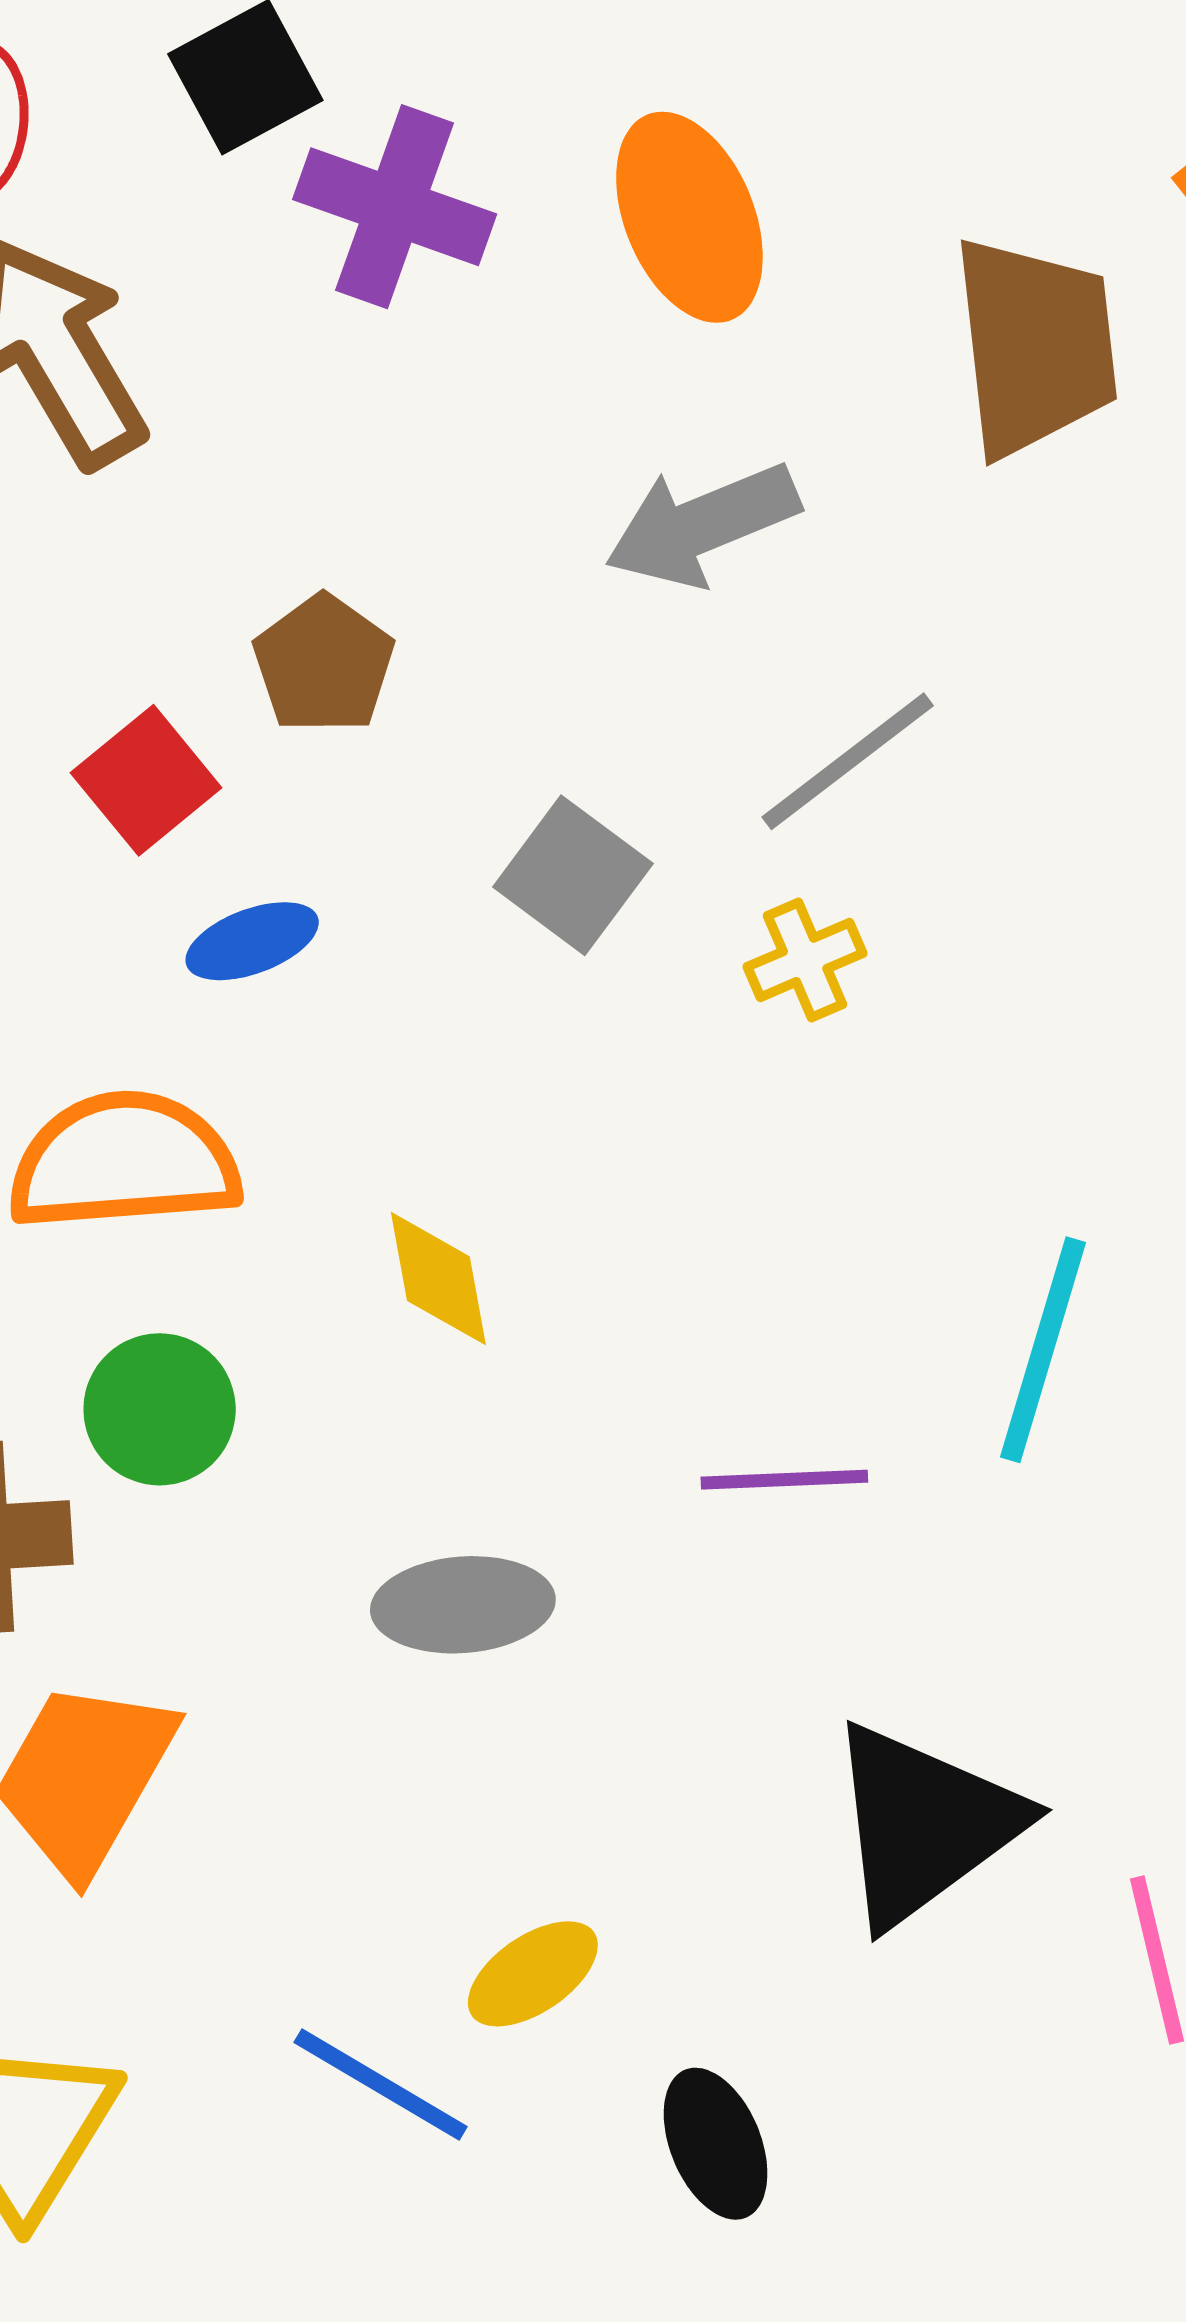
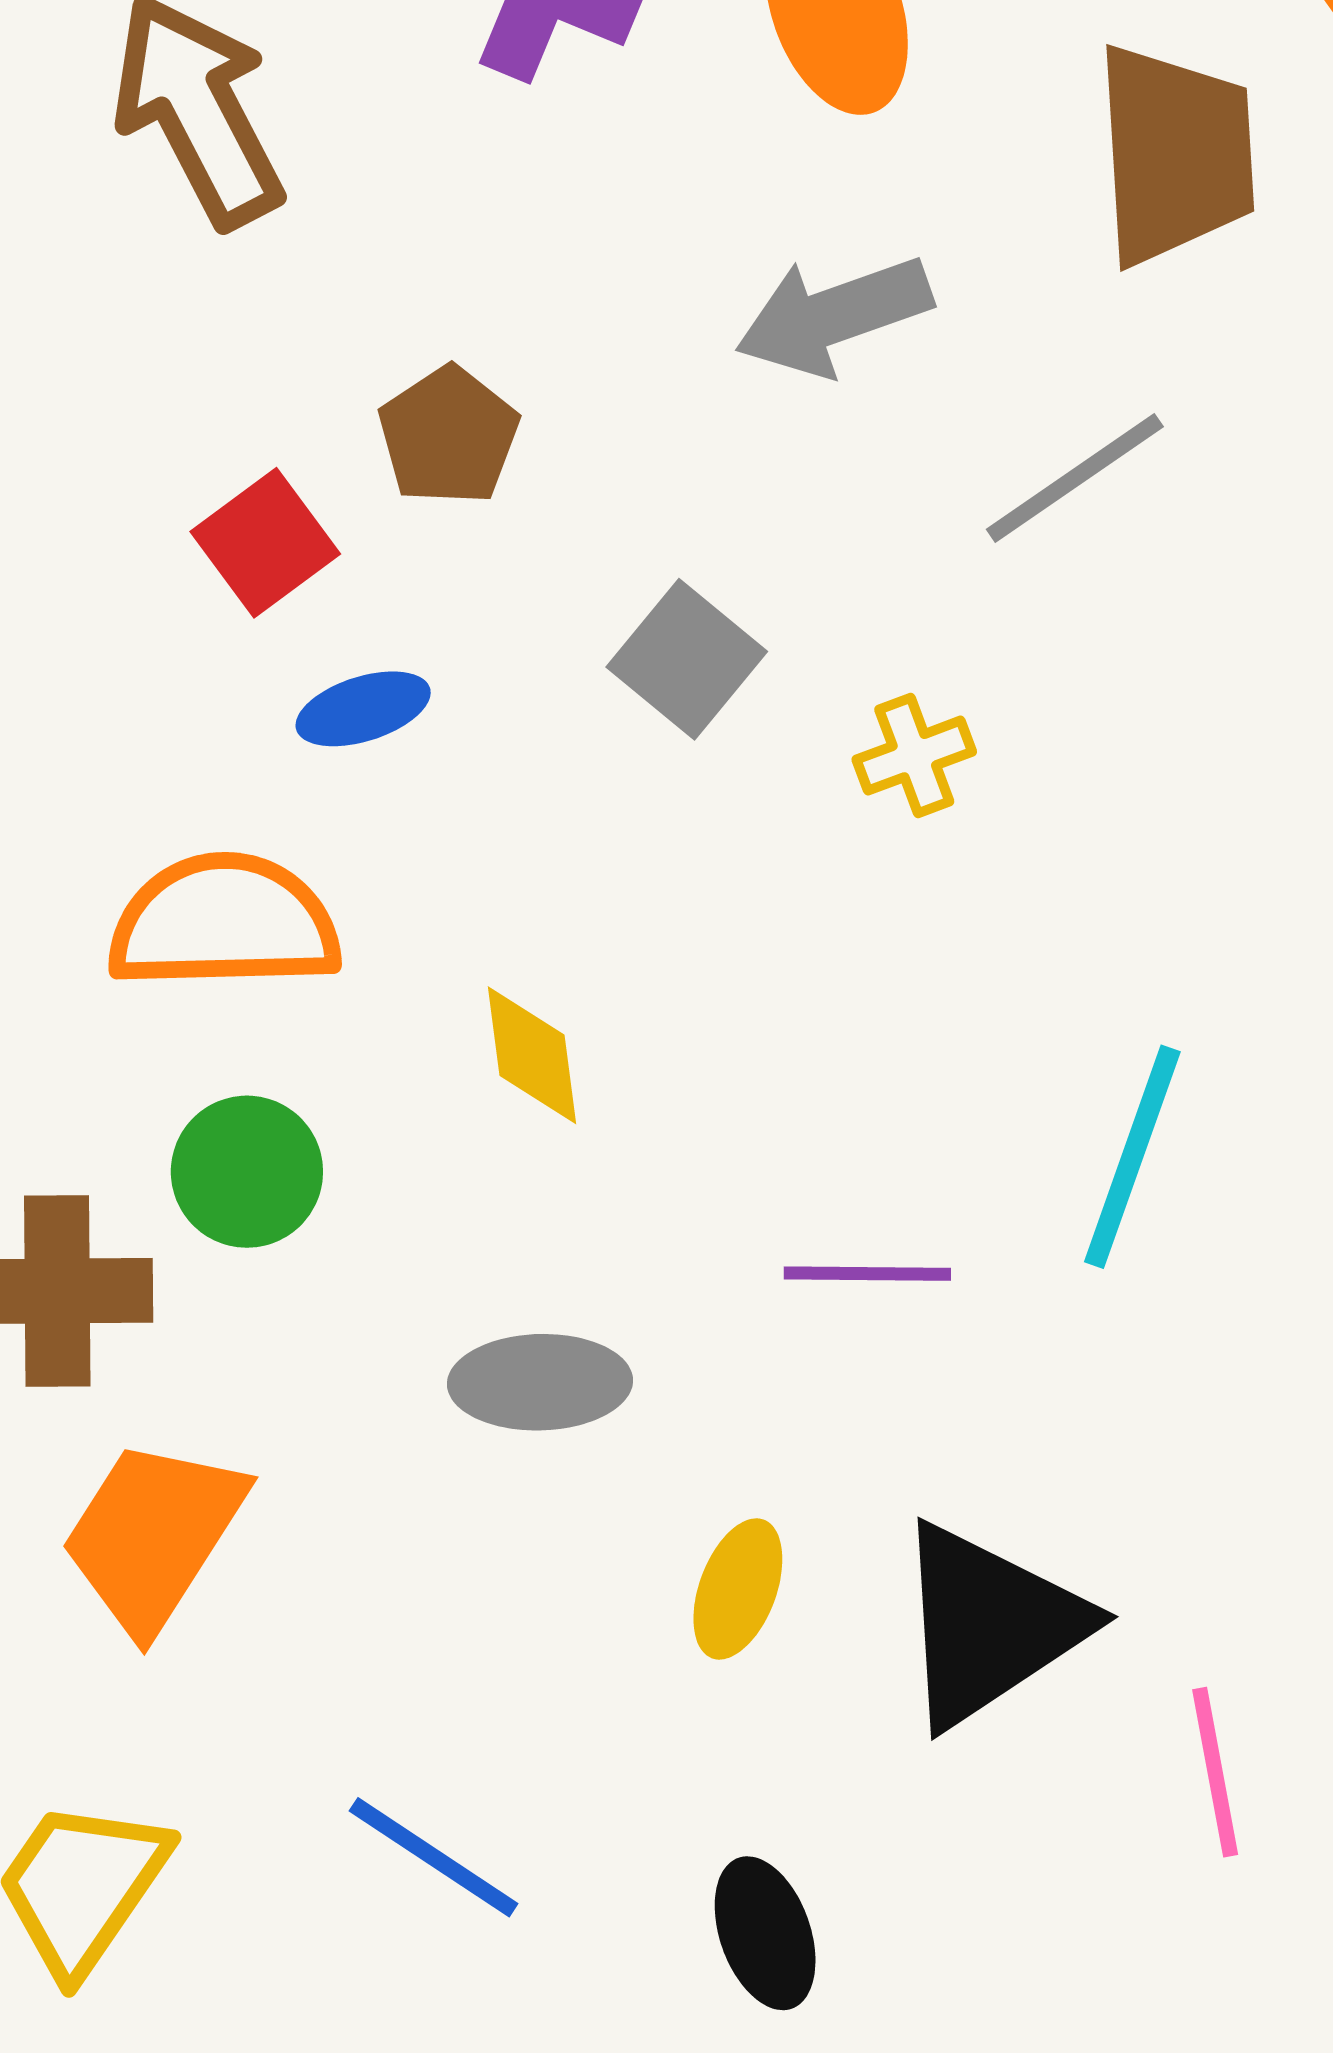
gray line: (848, 761) -> (1075, 478), moved
yellow ellipse: (533, 1974) -> (738, 1589), moved, turned -38

